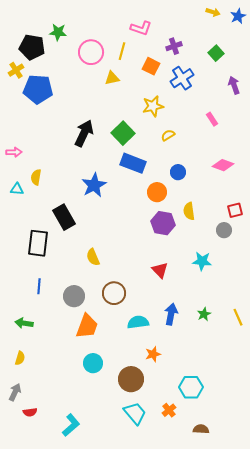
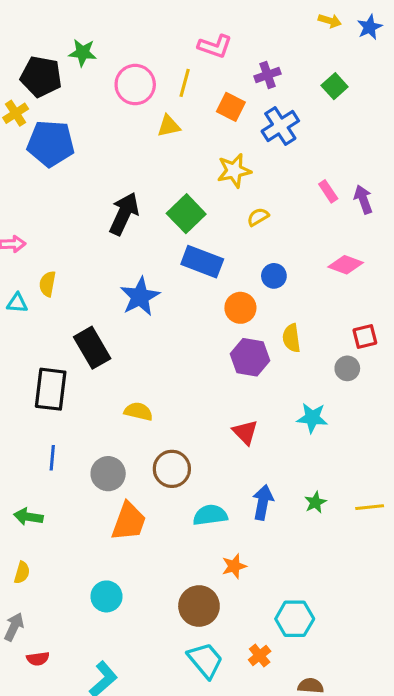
purple arrow: (234, 85) -> (363, 199), moved
yellow semicircle: (93, 257) -> (138, 411), turned 126
yellow line: (238, 317) -> (370, 507), turned -72
cyan circle: (93, 363) -> (106, 596), moved

